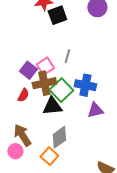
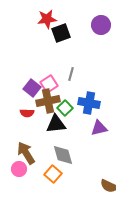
green square: (61, 90) -> (65, 108), size x0.7
red semicircle: (23, 95) -> (27, 113), turned 64
gray diamond: (59, 137) -> (63, 155), turned -70

